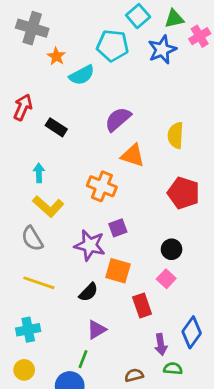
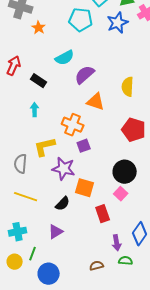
cyan semicircle: (82, 75) -> (65, 58), moved
cyan arrow: (39, 173) -> (35, 110), moved
yellow L-shape: (48, 206) -> (45, 147), moved, turned 125
purple square: (118, 228) -> (84, 146), moved
gray semicircle: (32, 239) -> (21, 164), turned 36
black circle: (172, 249) -> (125, 172), size x1.5
purple triangle: (96, 330) -> (56, 232), moved
green line: (83, 359) -> (33, 254), moved

